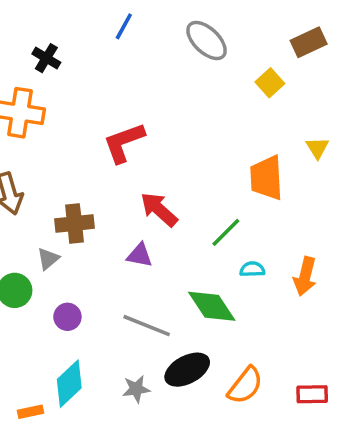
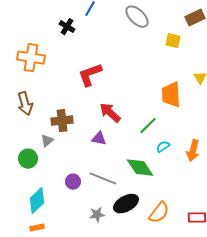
black cross: (46, 58) -> (67, 27), moved
yellow square: (270, 83) -> (173, 41), turned -35
cyan semicircle: (252, 269) -> (163, 147), turned -32
purple circle: (67, 317) -> (73, 182), moved
cyan diamond: (69, 384) -> (37, 201), moved

